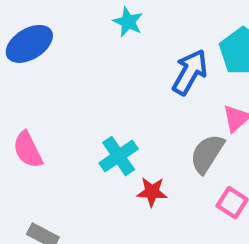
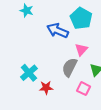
blue arrow: (190, 72) -> (58, 31), turned -90

